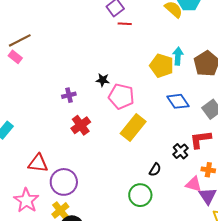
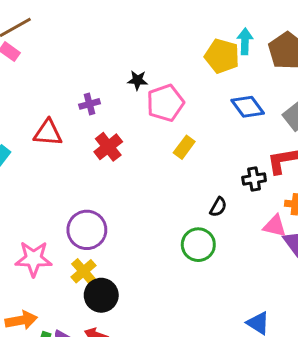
pink pentagon: (121, 96) -> (165, 103), turned -30
yellow rectangle: (133, 127) -> (184, 147), size x0.6
black cross: (180, 151) -> (254, 179), turned 35
red triangle: (38, 163) -> (48, 133), moved
pink star: (26, 200) -> (34, 259), turned -30

